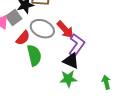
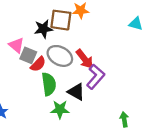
gray square: (14, 18) -> (28, 55), moved, turned -35
black triangle: (71, 61) -> (76, 92), moved
green star: (68, 79) -> (60, 109), moved

